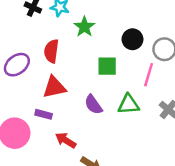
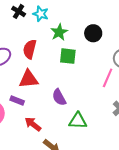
black circle: (132, 39) -> (93, 33), moved
green square: (107, 66) -> (68, 56), moved
green triangle: (129, 104) -> (78, 121), moved

